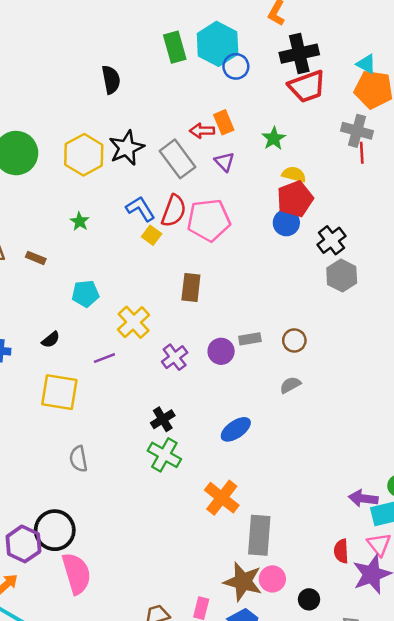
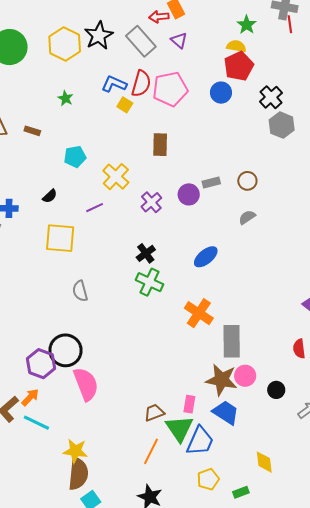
green star: (274, 138) -> (247, 25), moved
blue L-shape: (140, 209) -> (114, 84), turned -30
blue circle: (286, 223) -> (221, 93), moved

